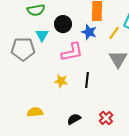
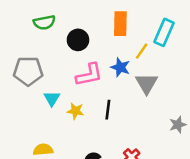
blue star: (89, 32) -> (120, 67), moved
cyan triangle: (42, 35) -> (52, 98), moved

